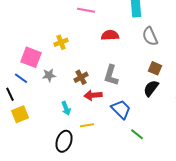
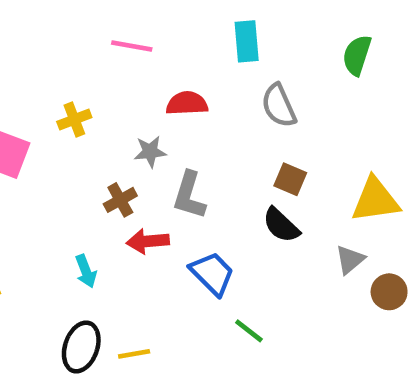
gray star: (49, 75) -> (150, 152), moved
black semicircle: (151, 88) -> (281, 225), turned -84
yellow line: (87, 125) -> (134, 354), moved

